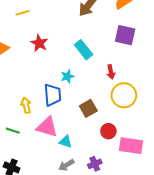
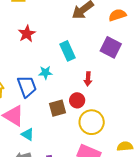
blue trapezoid: (53, 95) -> (27, 87), turned -30
yellow circle: (124, 95) -> (92, 122), moved
red circle: (108, 131) -> (77, 100), moved

